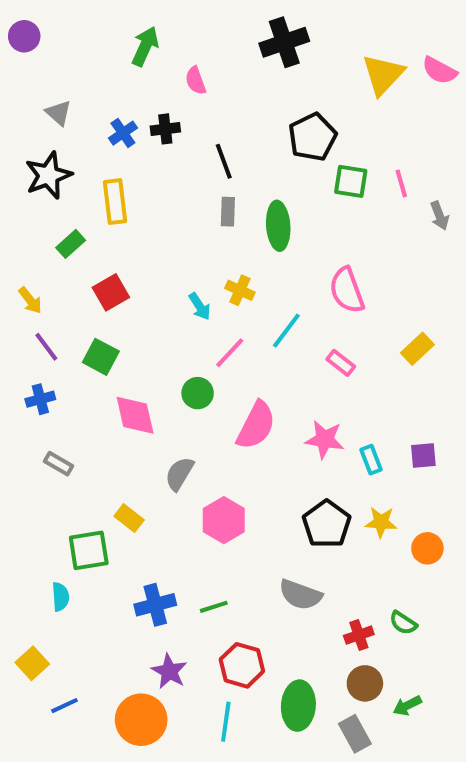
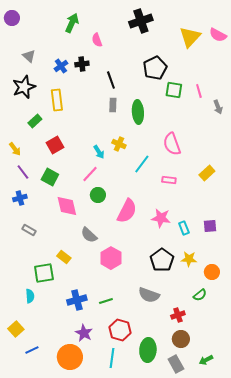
pink line: (230, 353) -> (90, 174), moved
pink rectangle: (341, 363) -> (169, 180), turned -32
gray semicircle: (179, 474) -> (89, 235), turned -78
green semicircle: (403, 623) -> (200, 295), moved, turned -72
green arrow: (407, 706) -> (206, 360), moved

